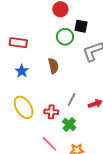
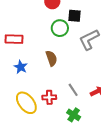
gray line: (71, 100) -> (73, 90), turned -56
red cross: (51, 112) -> (49, 97), moved

